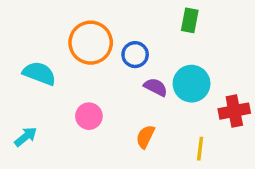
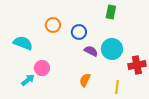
orange circle: (91, 43) -> (53, 25), size x0.6
pink circle: (89, 116) -> (42, 68), moved
cyan arrow: (26, 137) -> (28, 80), moved

